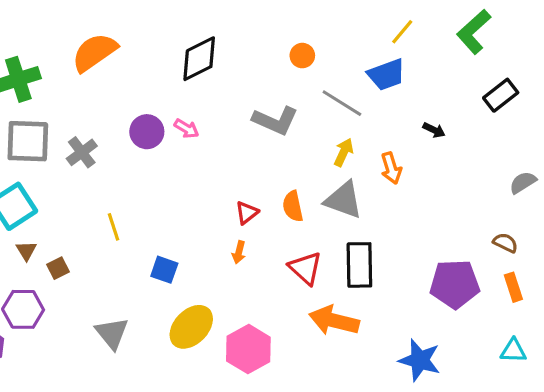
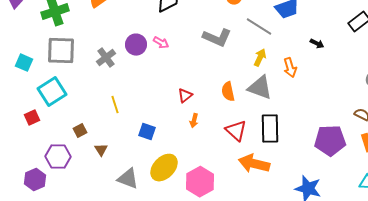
gray cross: (82, 152) -> (106, 58), moved
red triangle: (247, 213) -> (185, 96), moved
brown triangle: (26, 251) -> (101, 150), moved
gray triangle: (112, 333) -> (128, 179), moved, turned -30

